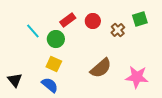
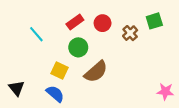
green circle: (56, 39) -> (78, 47), moved
brown semicircle: (101, 68) -> (96, 72), moved
pink star: (137, 77) -> (165, 91), moved, size x0.7

